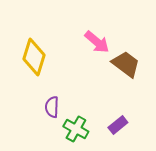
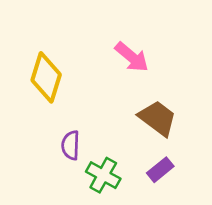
brown trapezoid: (126, 64) -> (158, 118), moved

